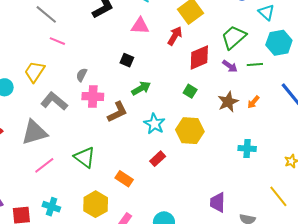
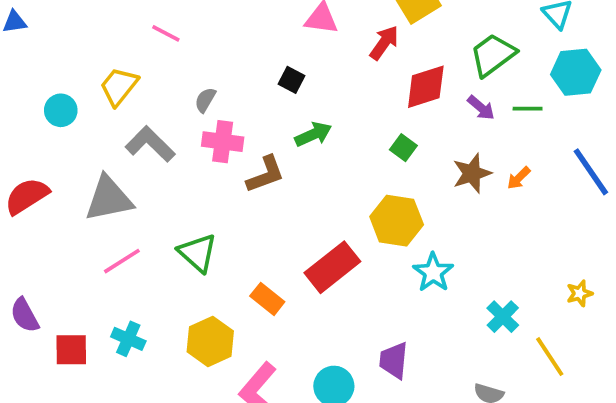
cyan star: (154, 124) -> (433, 272), moved
cyan cross: (247, 149) -> (503, 317), moved, turned 36
red rectangle: (158, 159) -> (332, 267), size x1.8
purple trapezoid: (218, 202) -> (394, 360), moved

